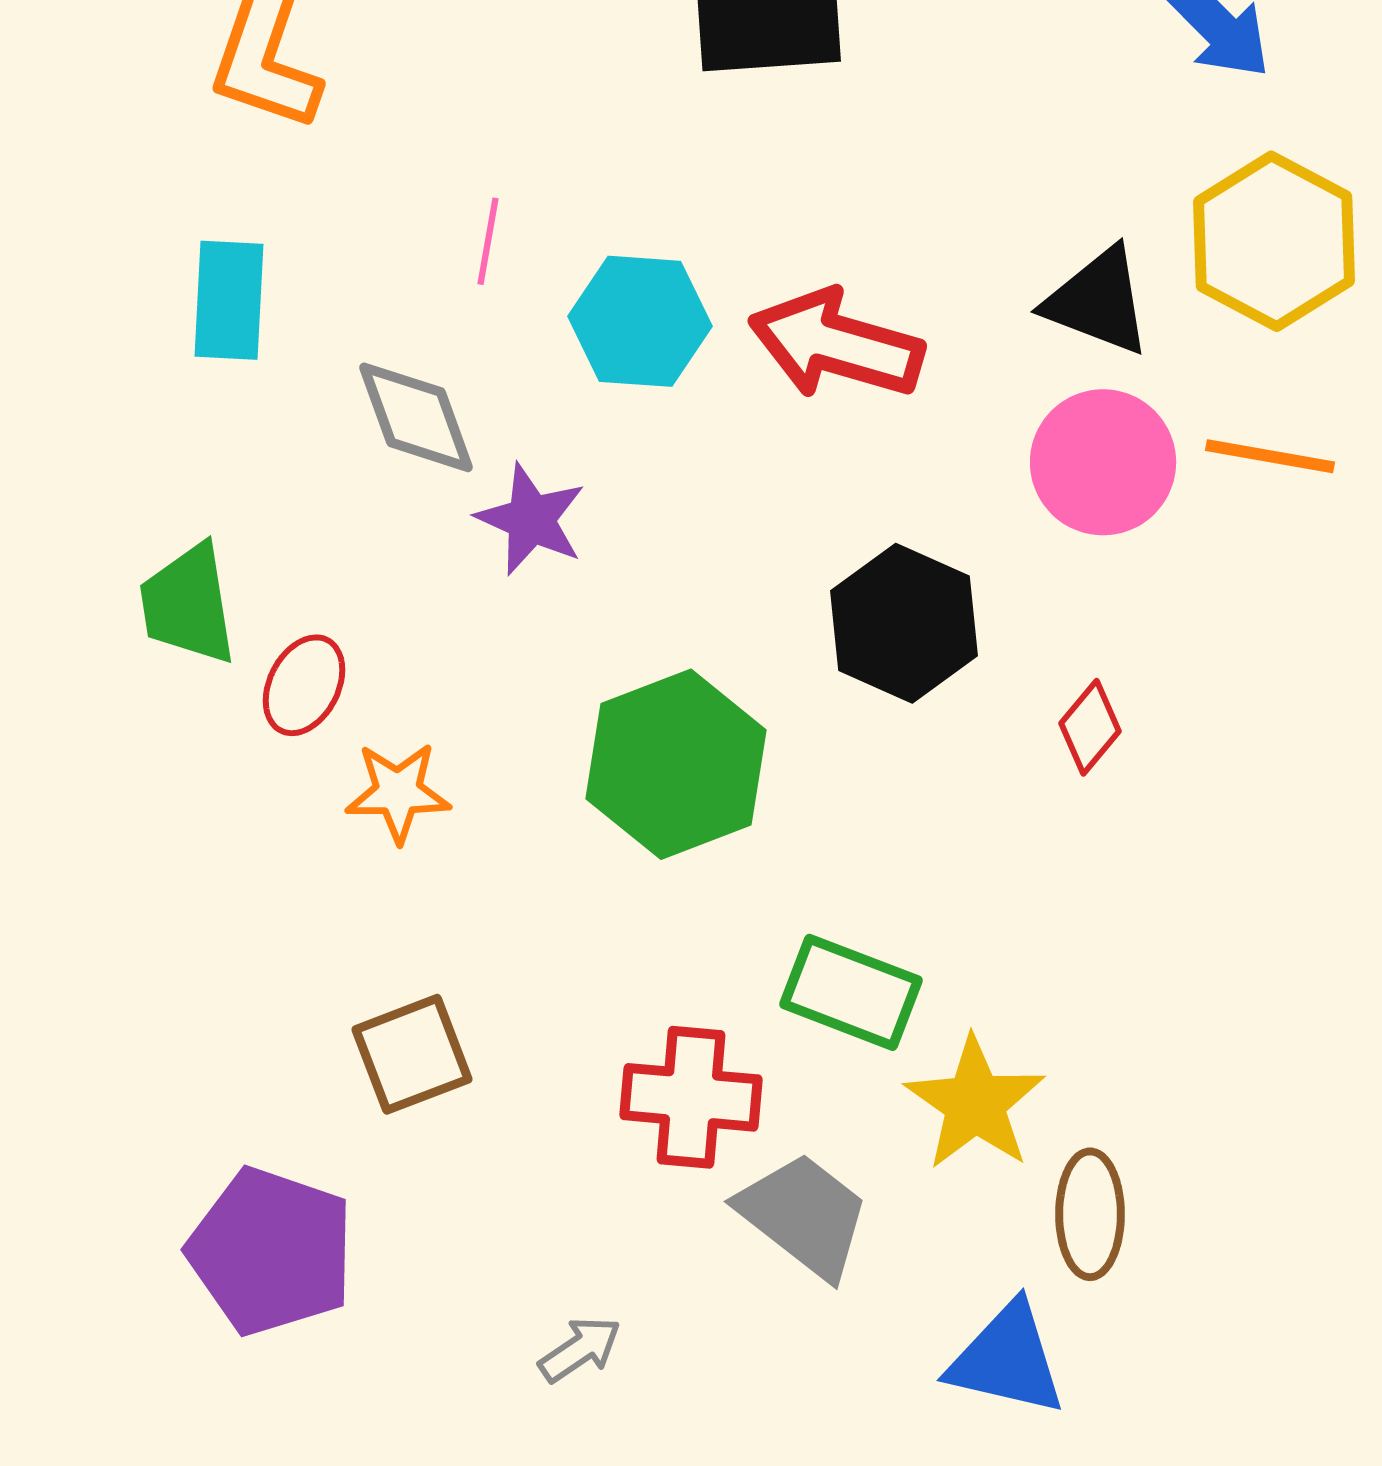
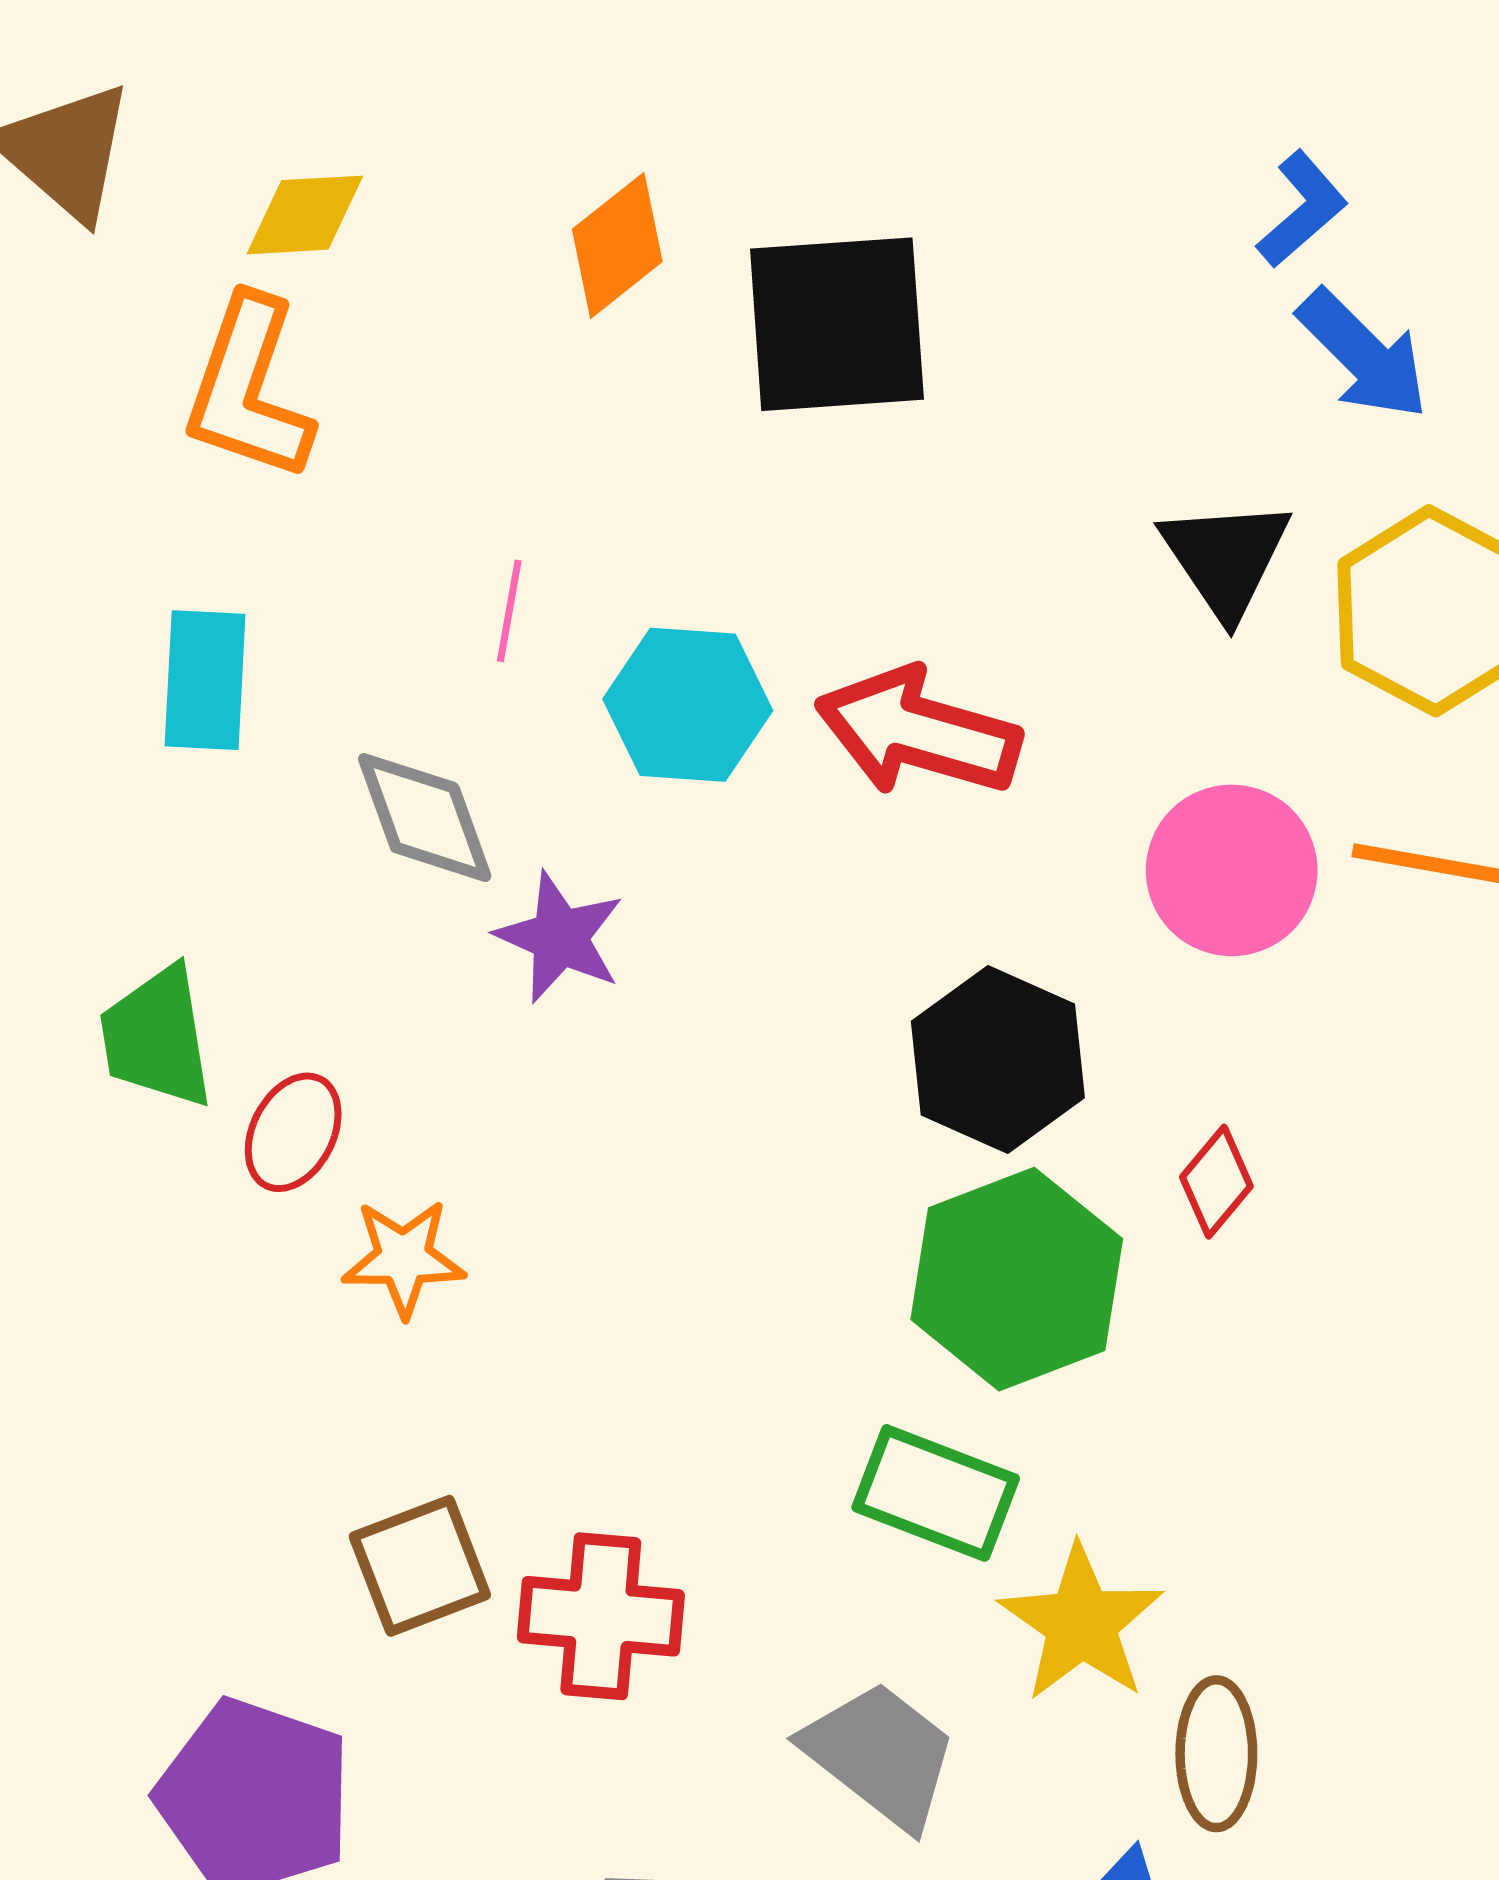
black triangle: (1098, 301) -> (1226, 558), moved, turned 35
green hexagon: (676, 764) -> (1017, 1279), moved
red cross: (691, 1097) -> (601, 1616), moved

